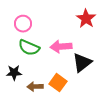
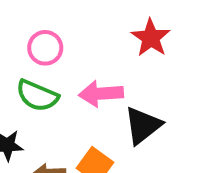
pink circle: (23, 24) -> (45, 48), moved

